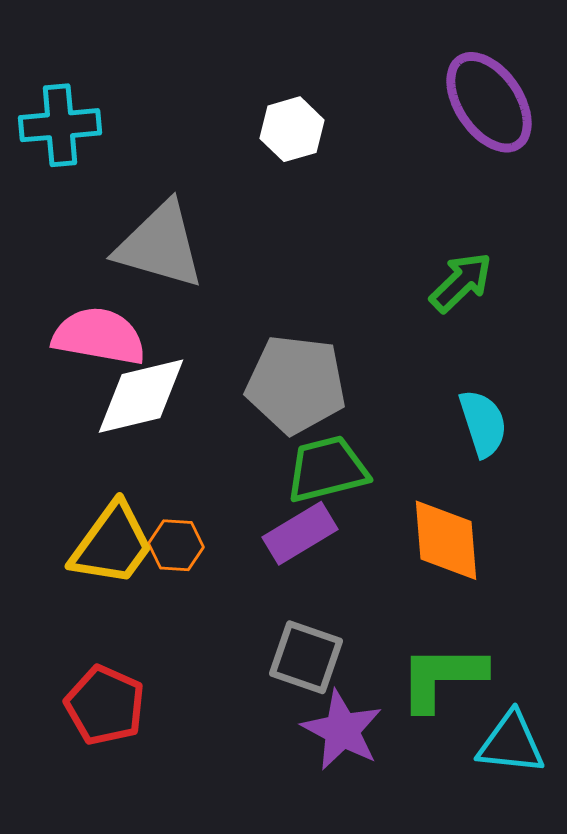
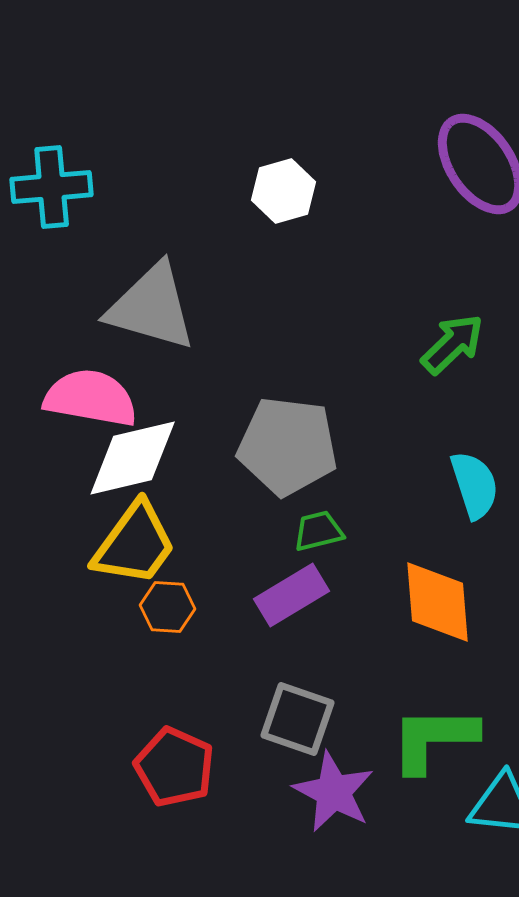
green trapezoid: (327, 469) -> (319, 531), size x0.6
yellow trapezoid: (112, 544) -> (135, 544), moved
red pentagon: (105, 705) -> (175, 767), moved

